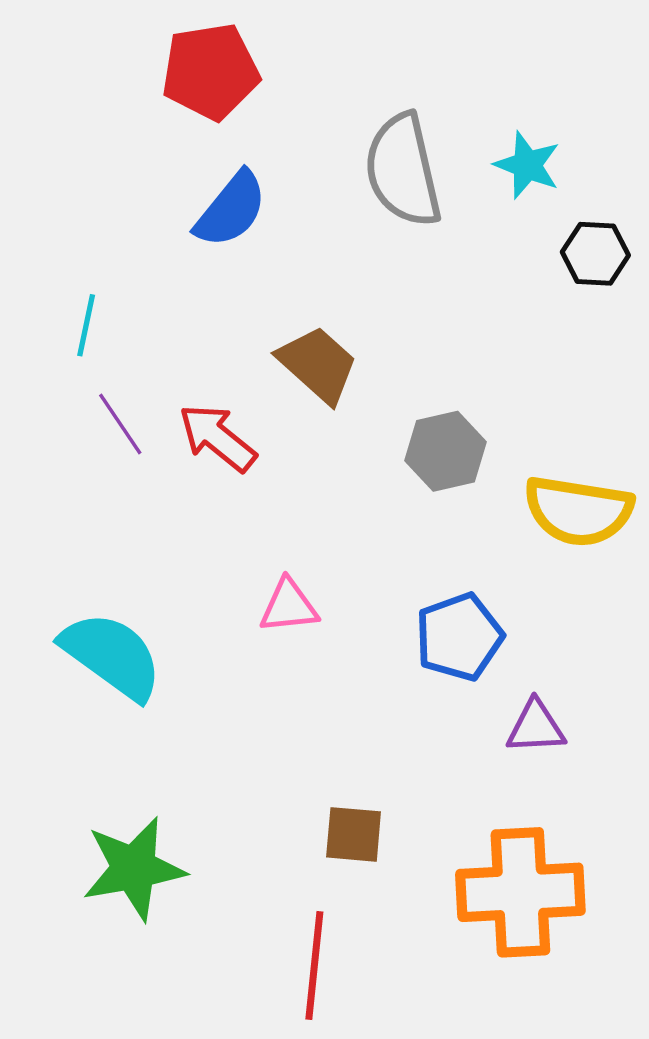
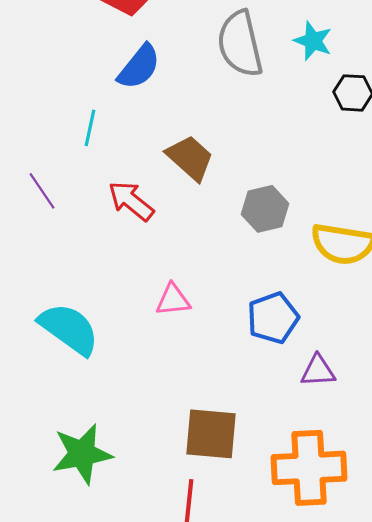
cyan line: (86, 325) -> (90, 128), moved
purple line: (120, 424) -> (42, 191), moved
brown square: (354, 834) -> (211, 434), size x1.5

